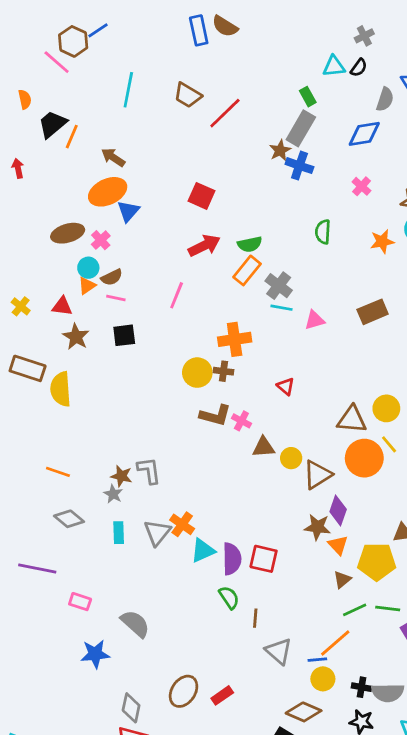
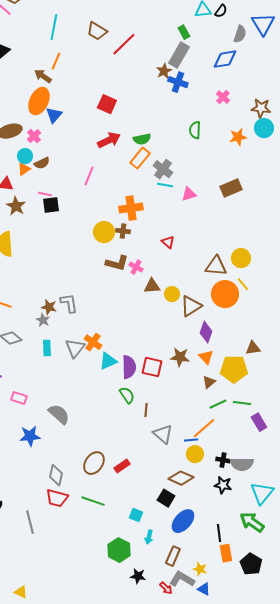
orange line: (72, 137) -> (56, 61), moved
orange ellipse: (108, 192) -> (39, 101), turned -40
pink line: (116, 298) -> (45, 194), moved
brown star: (317, 527) -> (180, 357), moved

